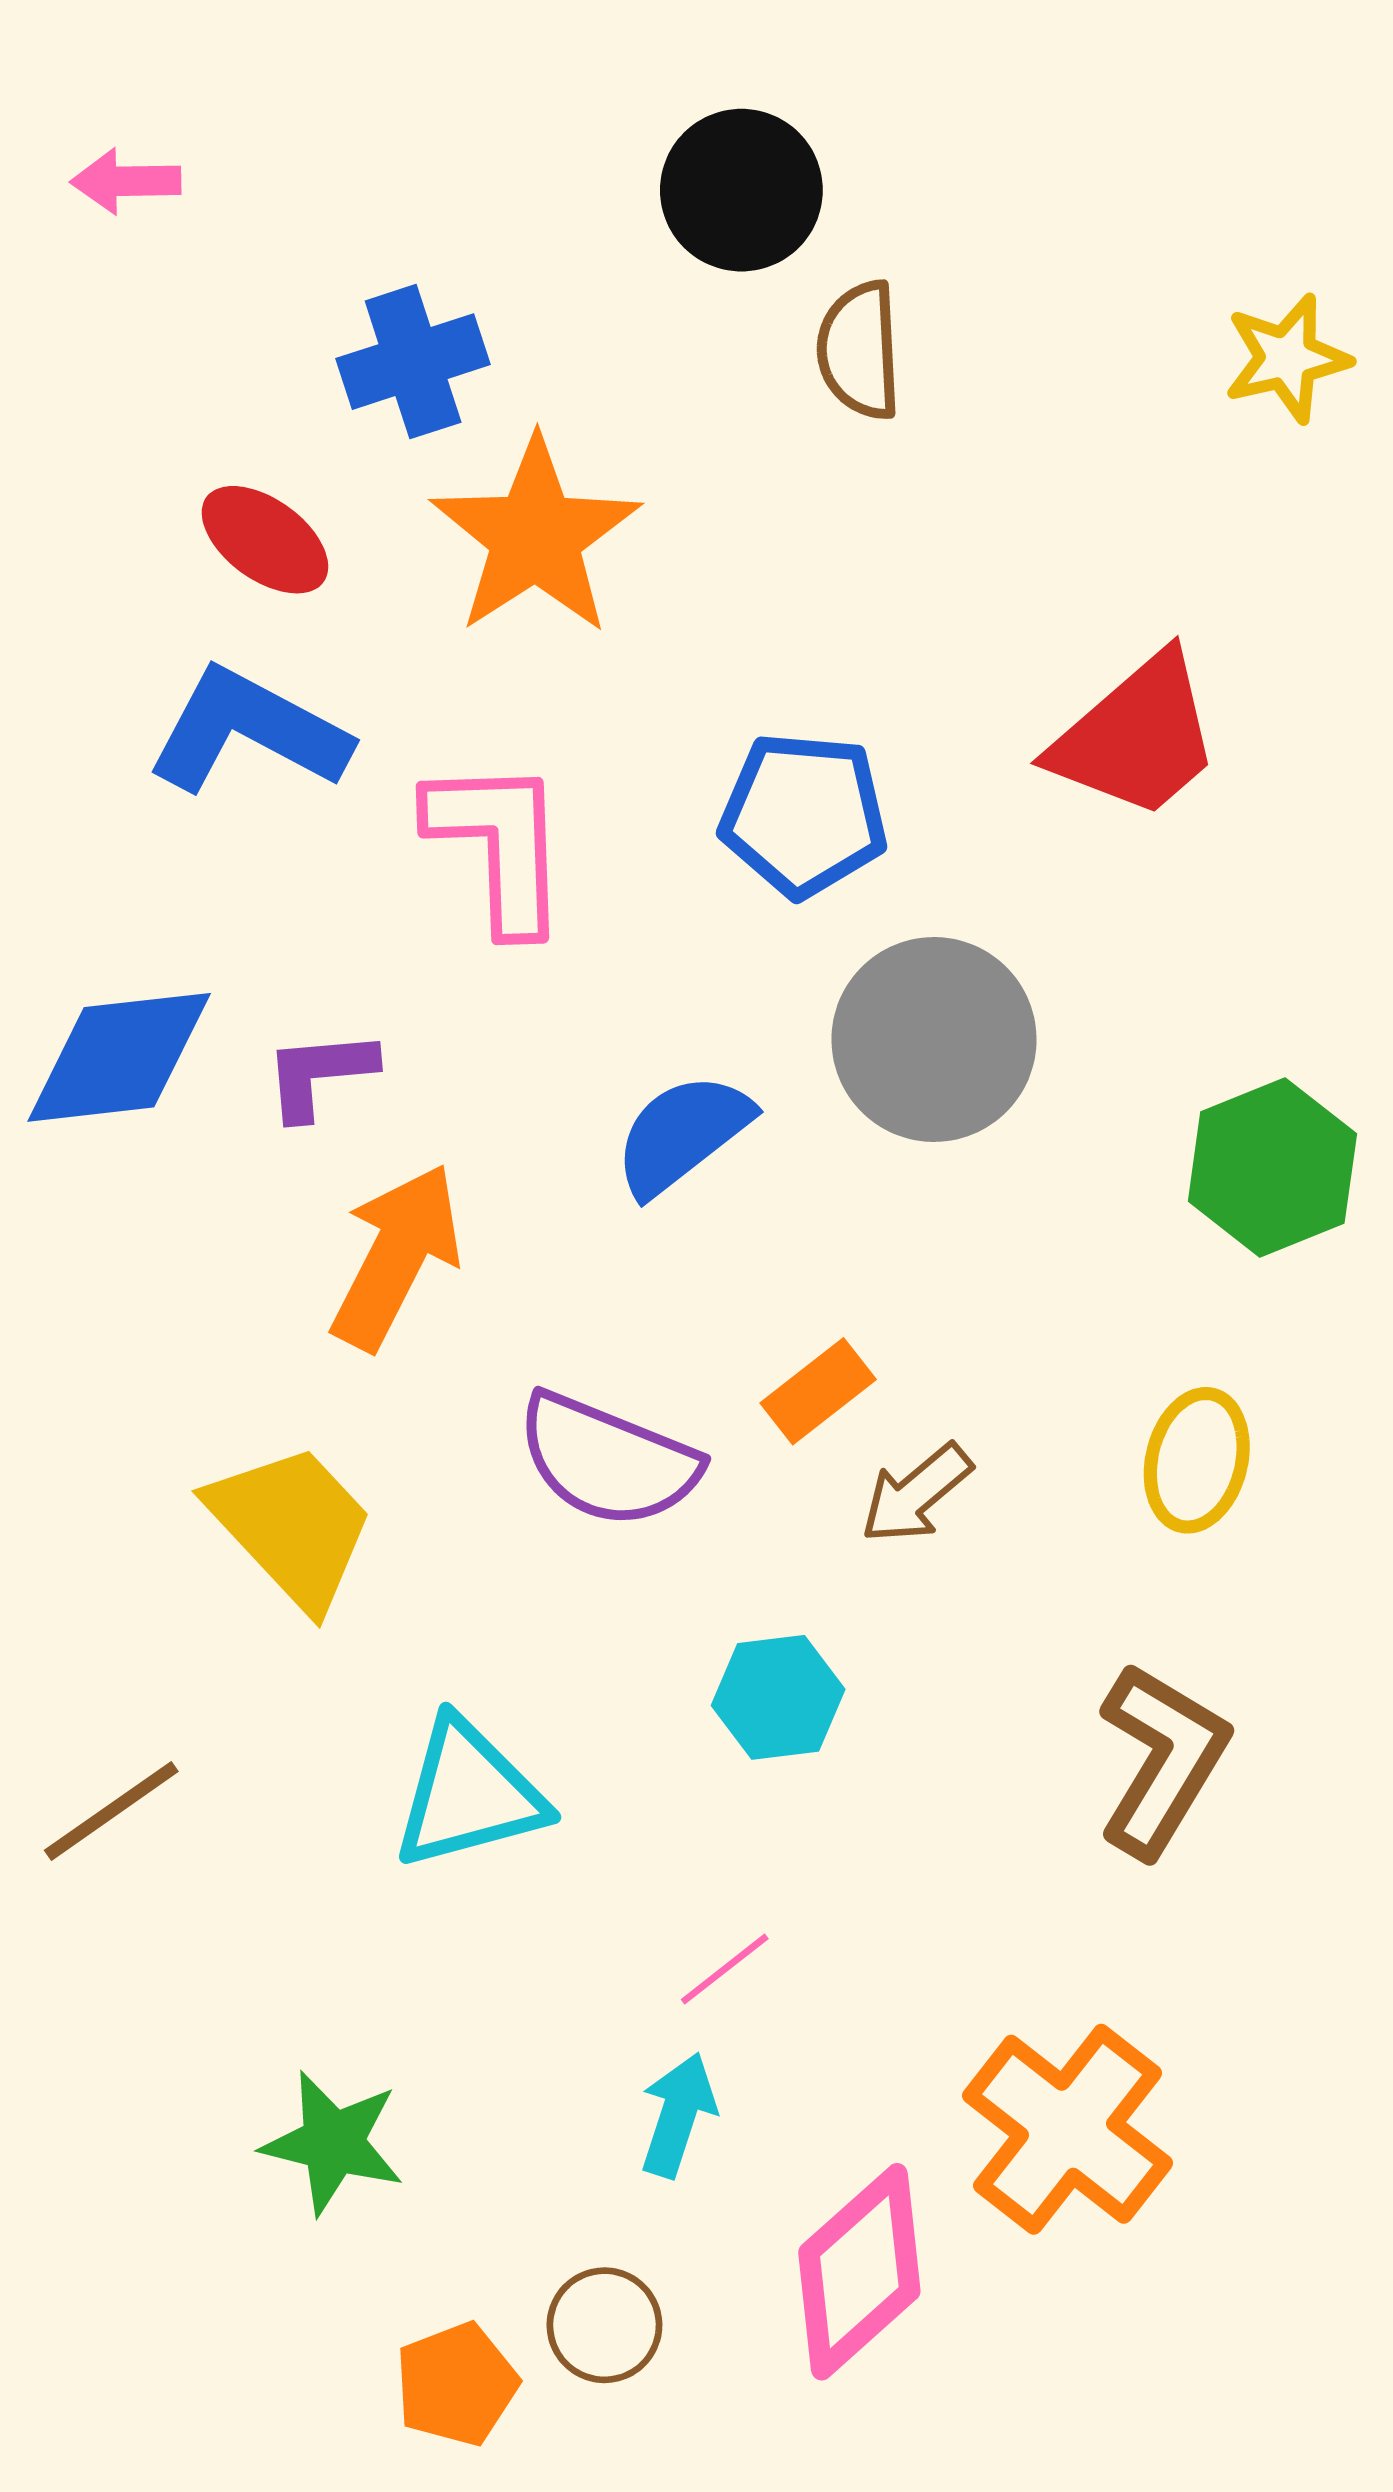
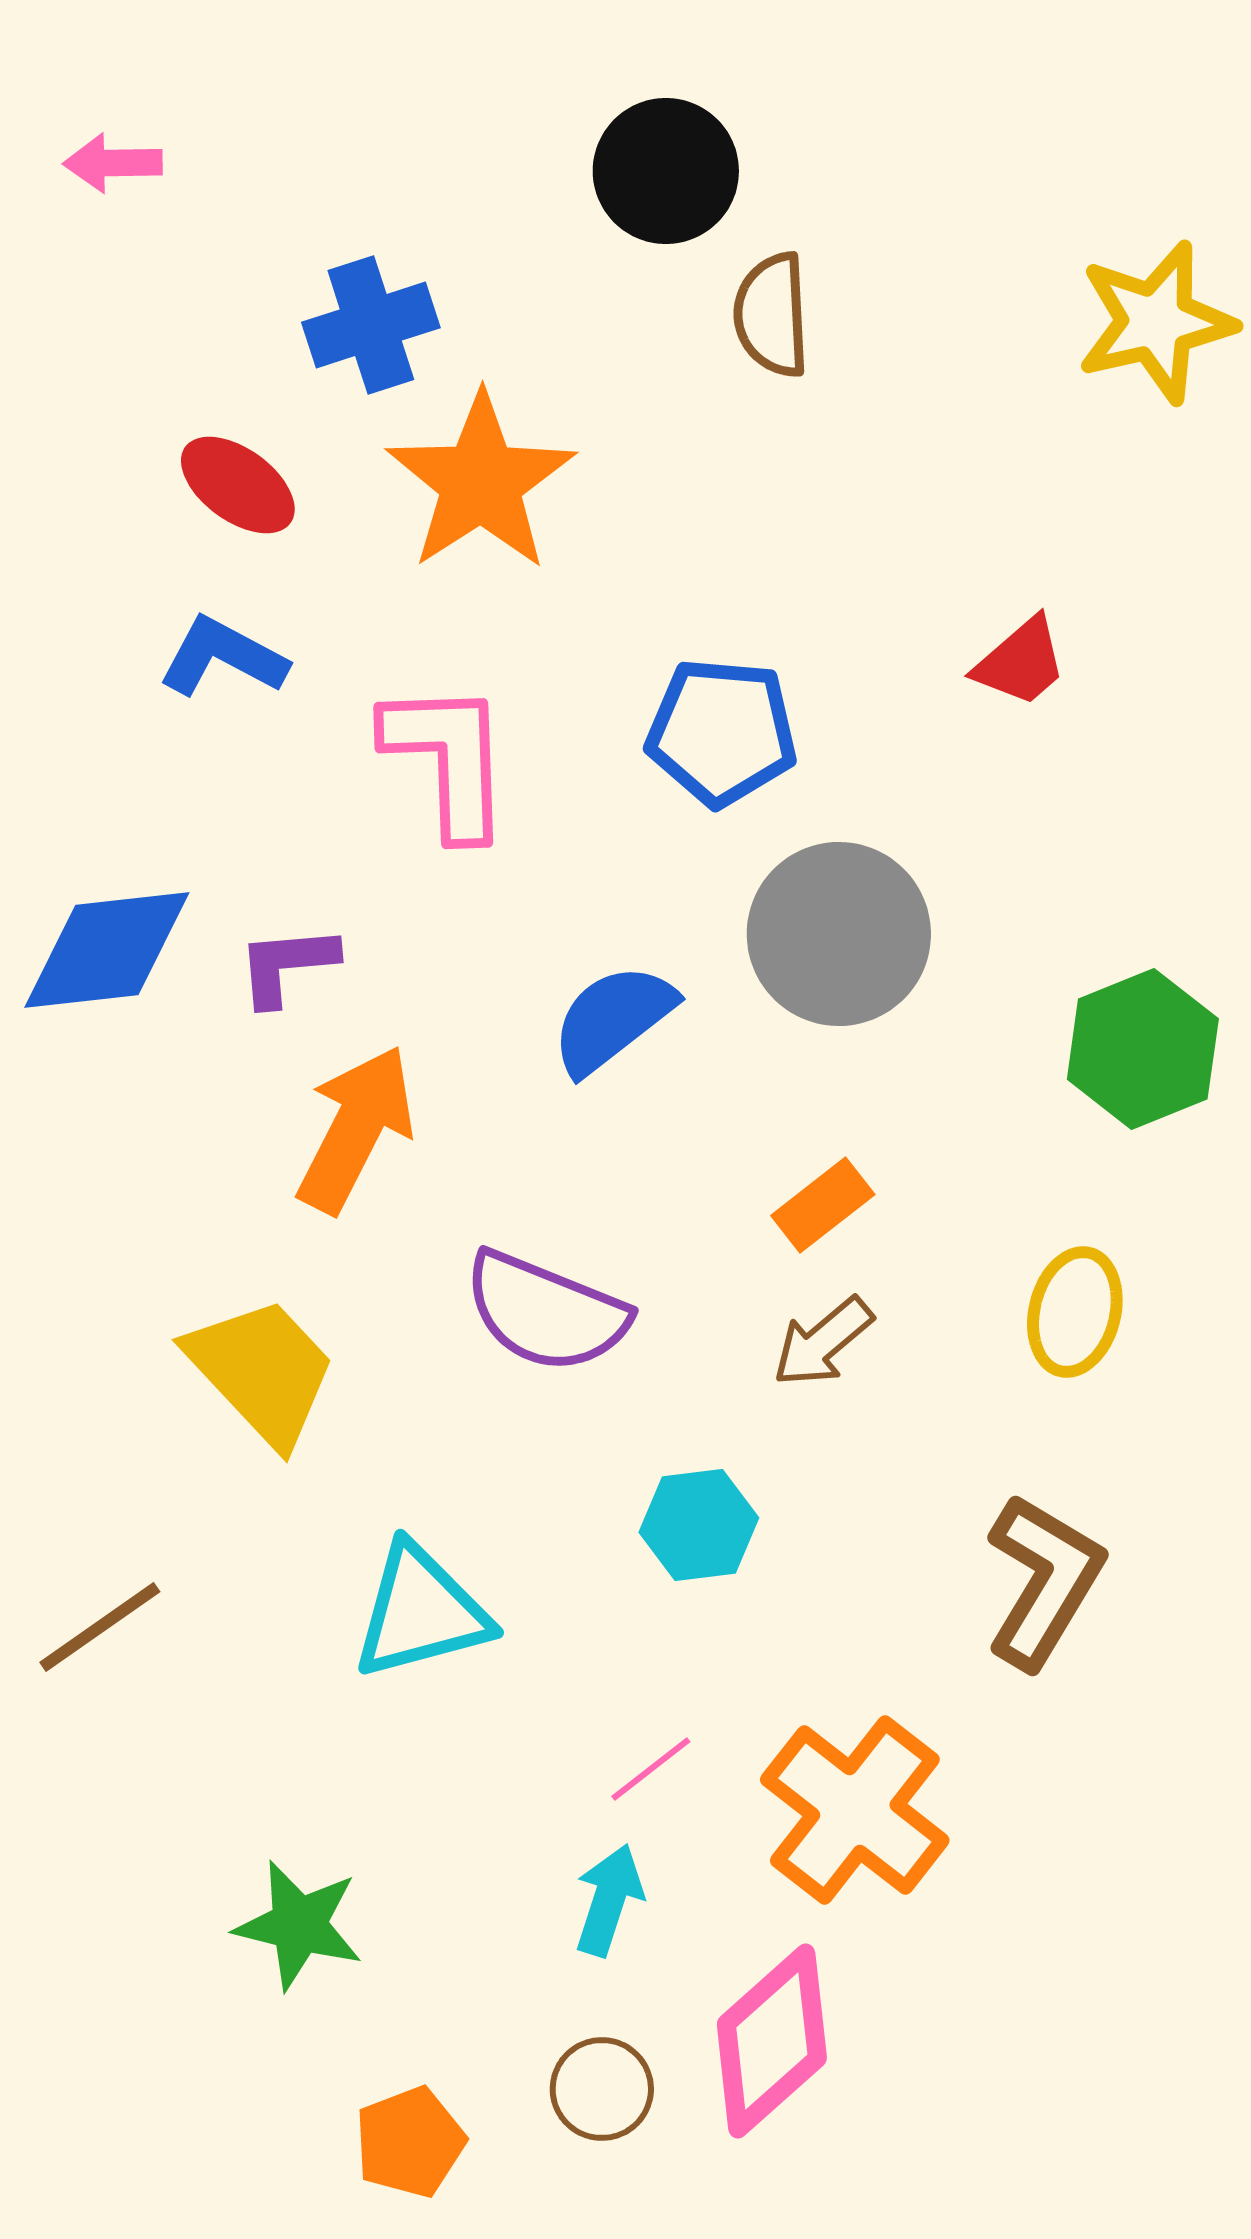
yellow star: (1287, 358) -> (1156, 322), size x1.4
blue L-shape: (248, 731) -> (223, 657), size x0.7
red trapezoid: (1137, 737) -> (1021, 662), size x0.6
orange rectangle: (818, 1391) -> (823, 1205), moved
orange cross: (1068, 2129) -> (855, 1810), moved
brown circle: (604, 2325) -> (602, 2089), moved

